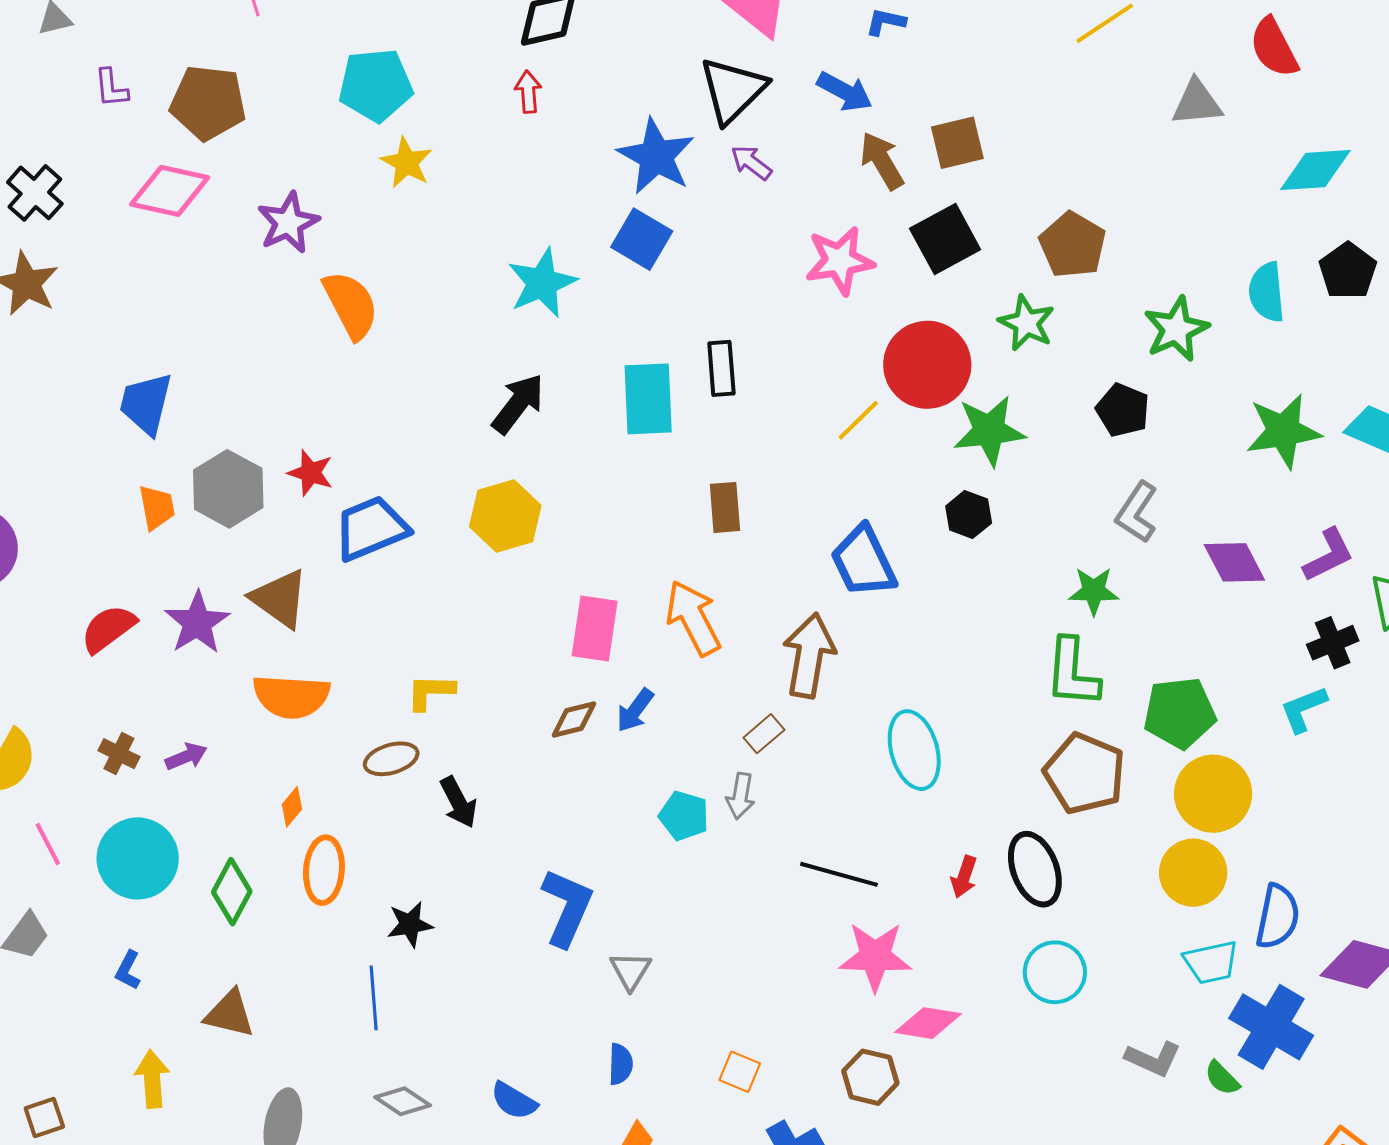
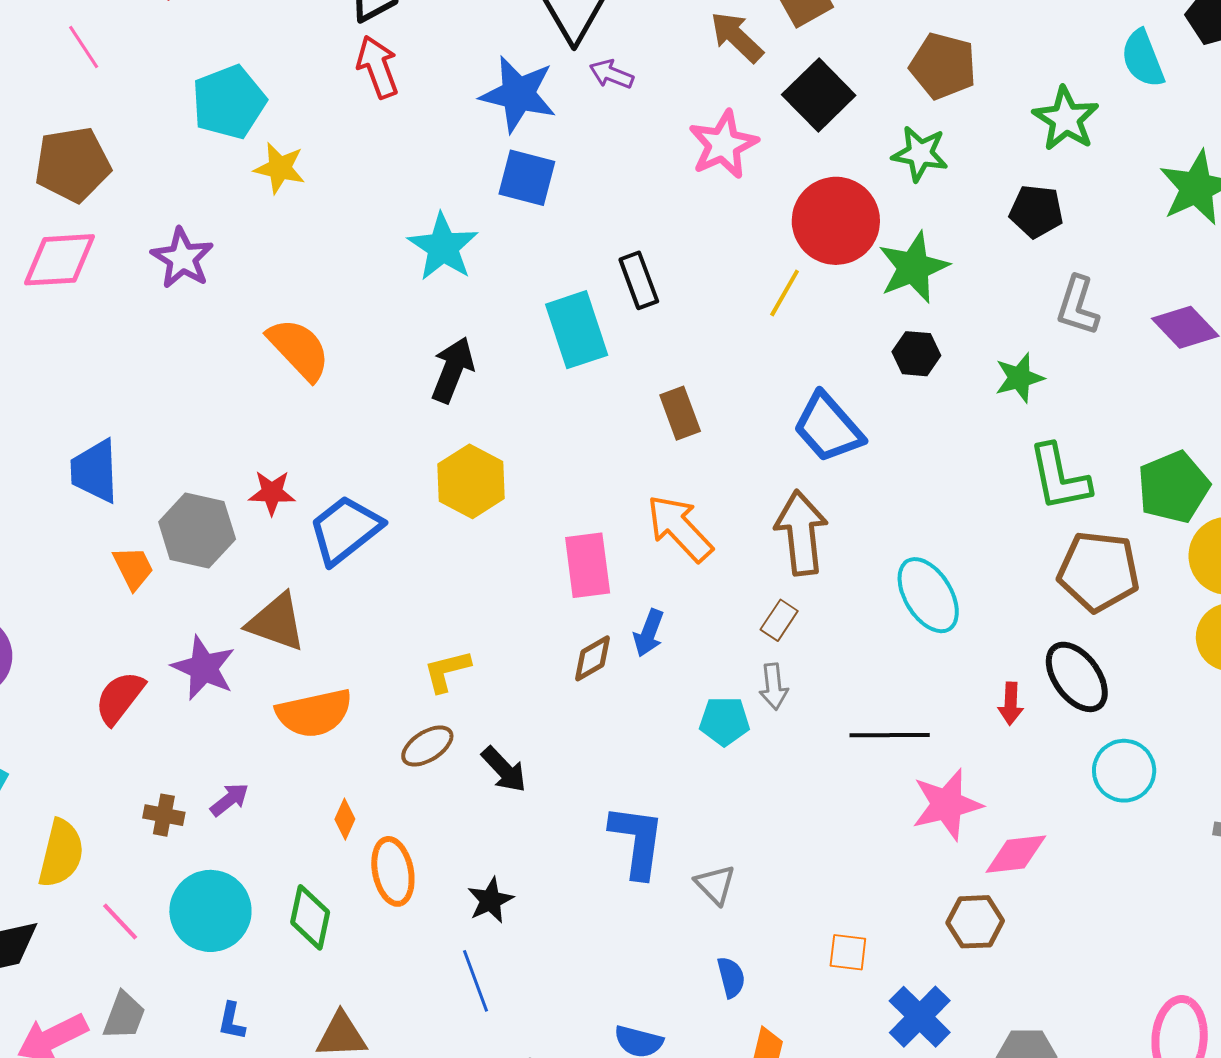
red arrow: (528, 92) -> (378, 67), size x1.5
orange semicircle: (351, 305) -> (299, 349), moved
green star: (1094, 591) -> (1019, 378), moved

